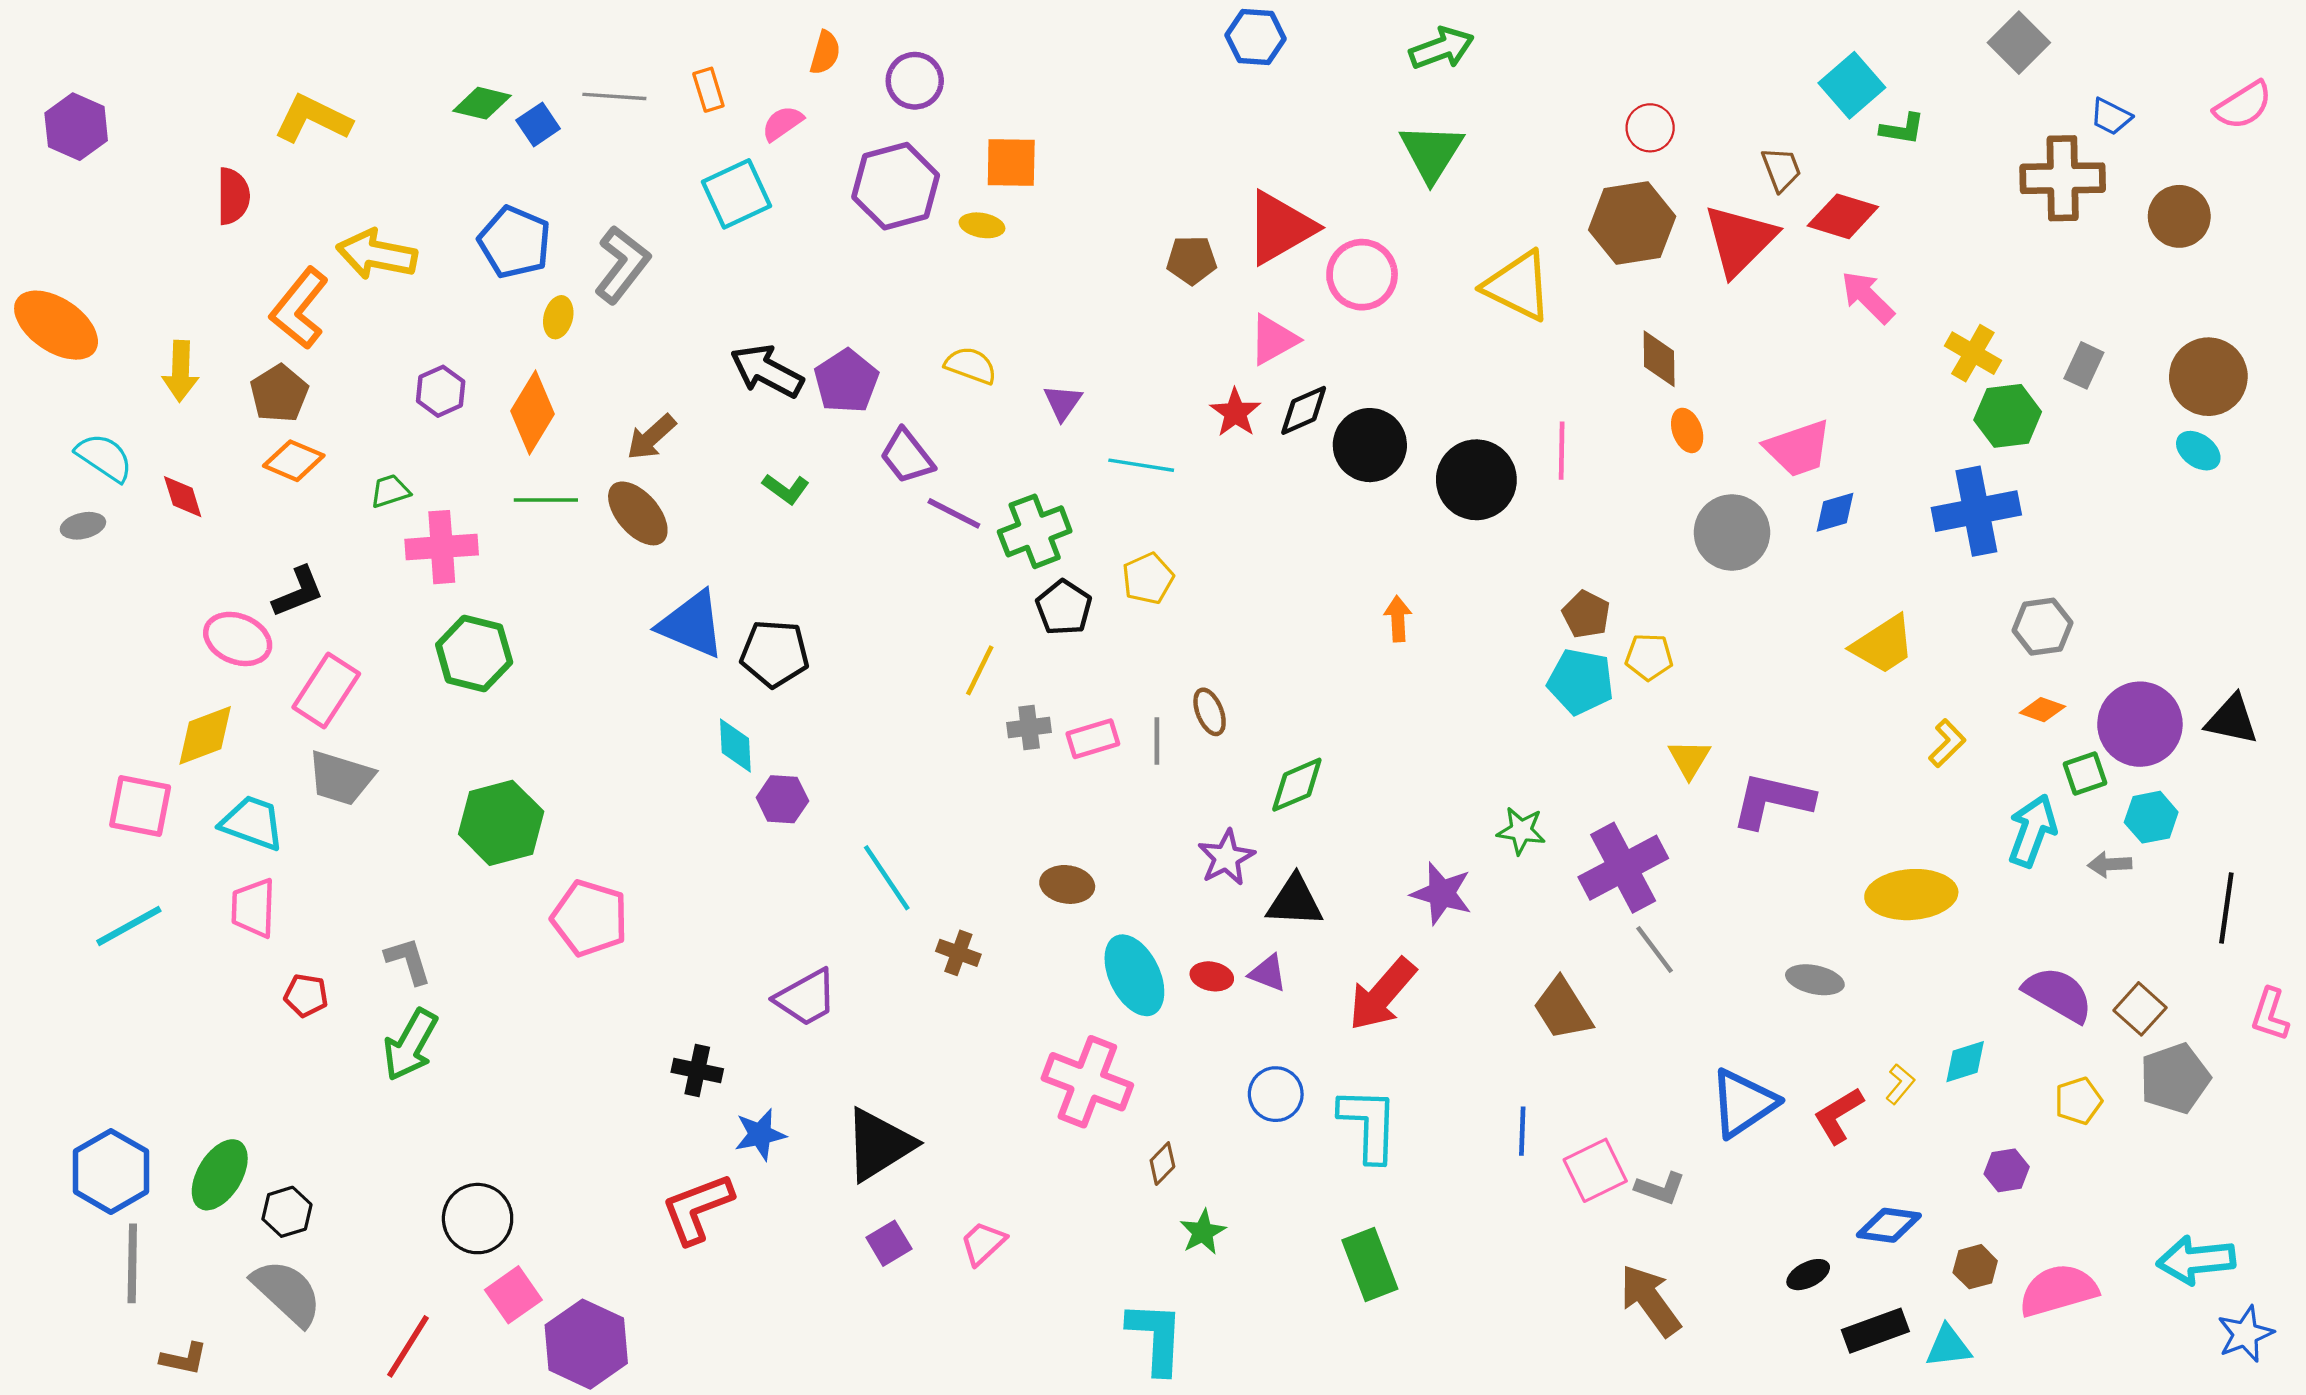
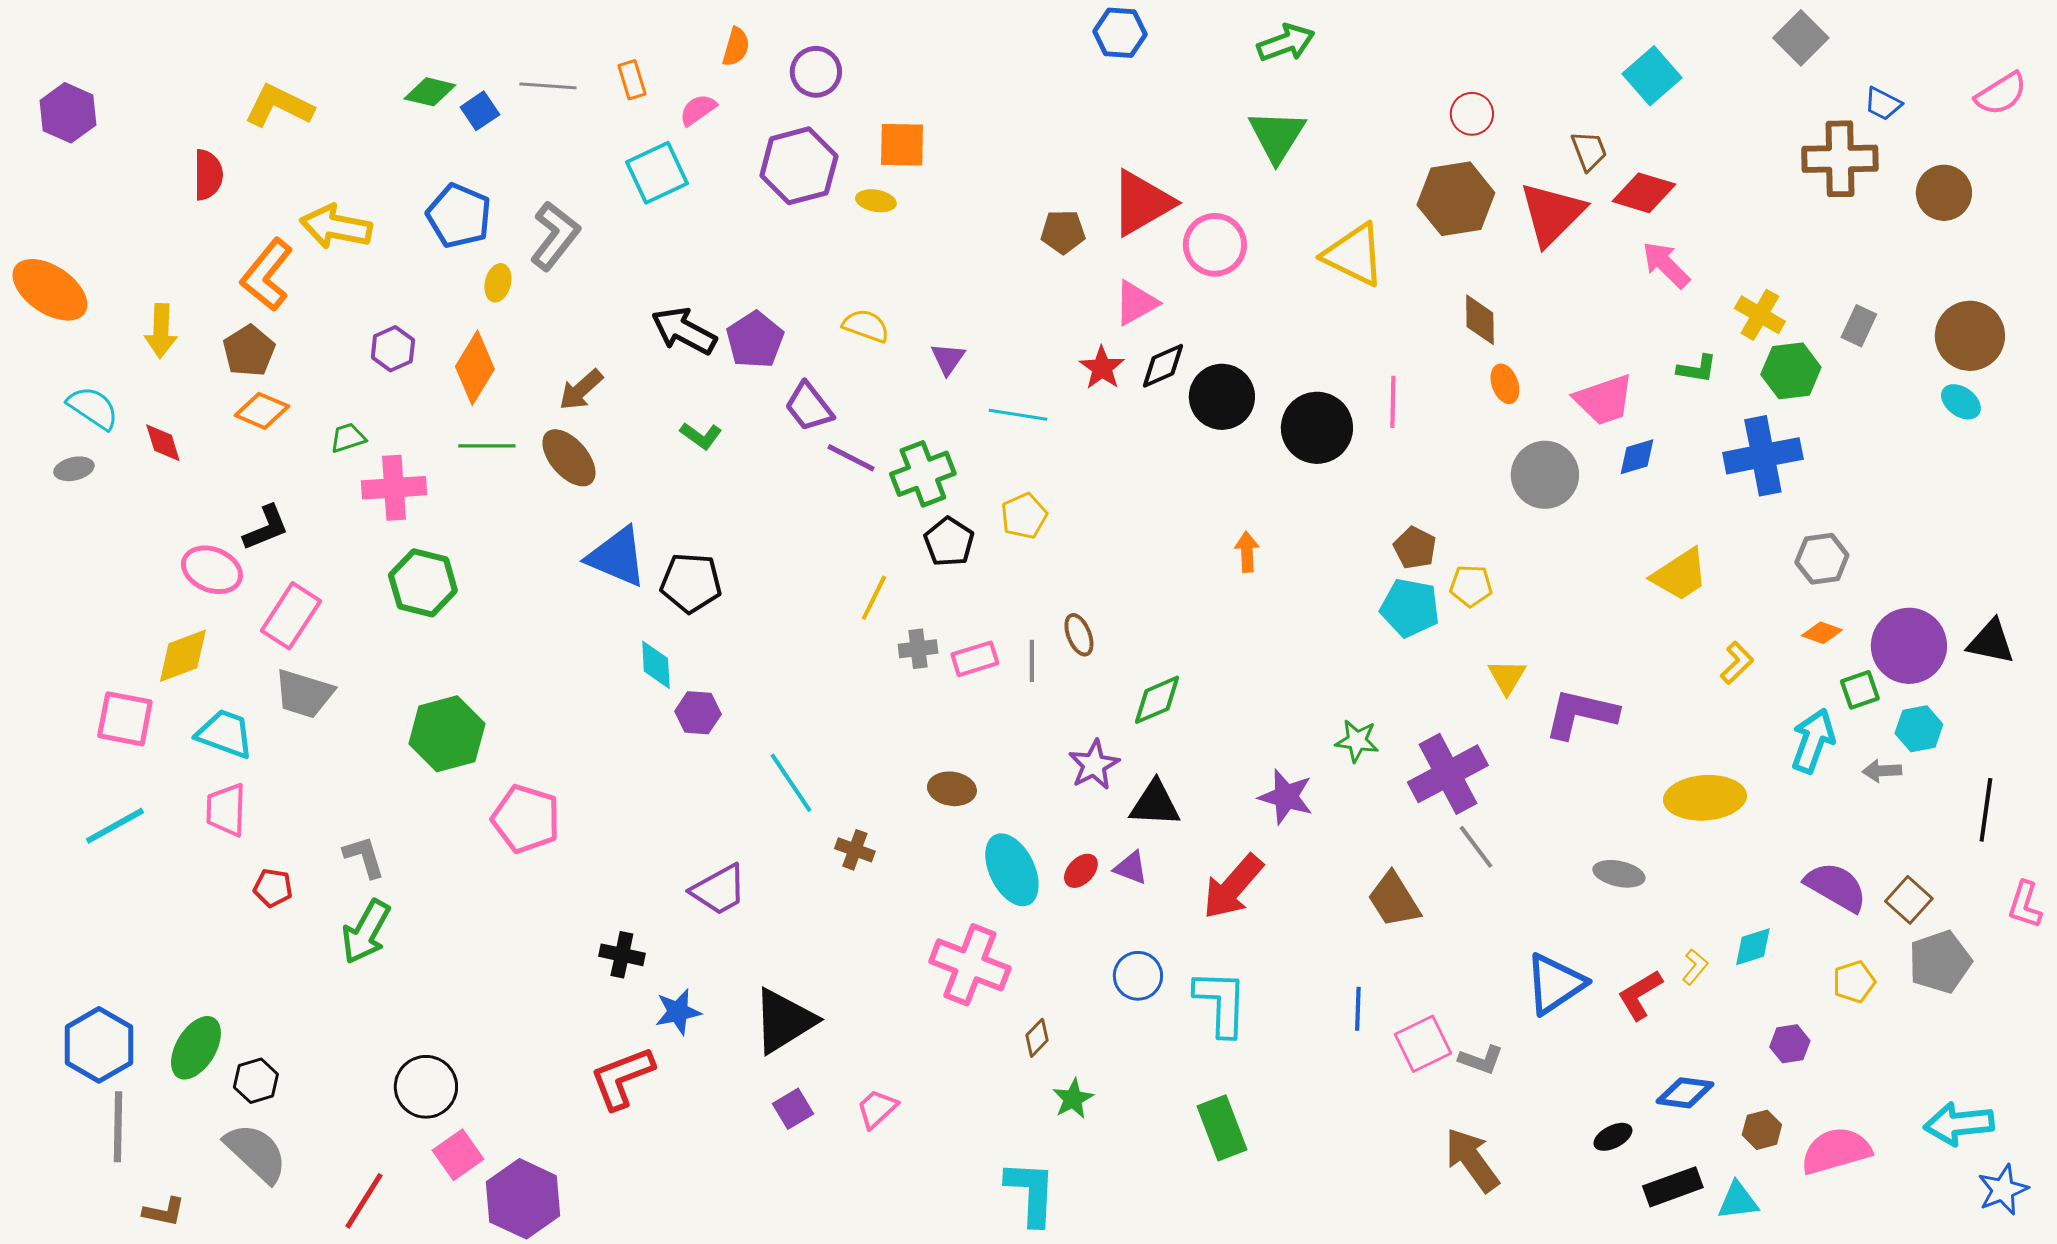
green L-shape: (1902, 129) -> (1697, 369), moved
red ellipse: (1212, 976) -> (1081, 871), turned -57

